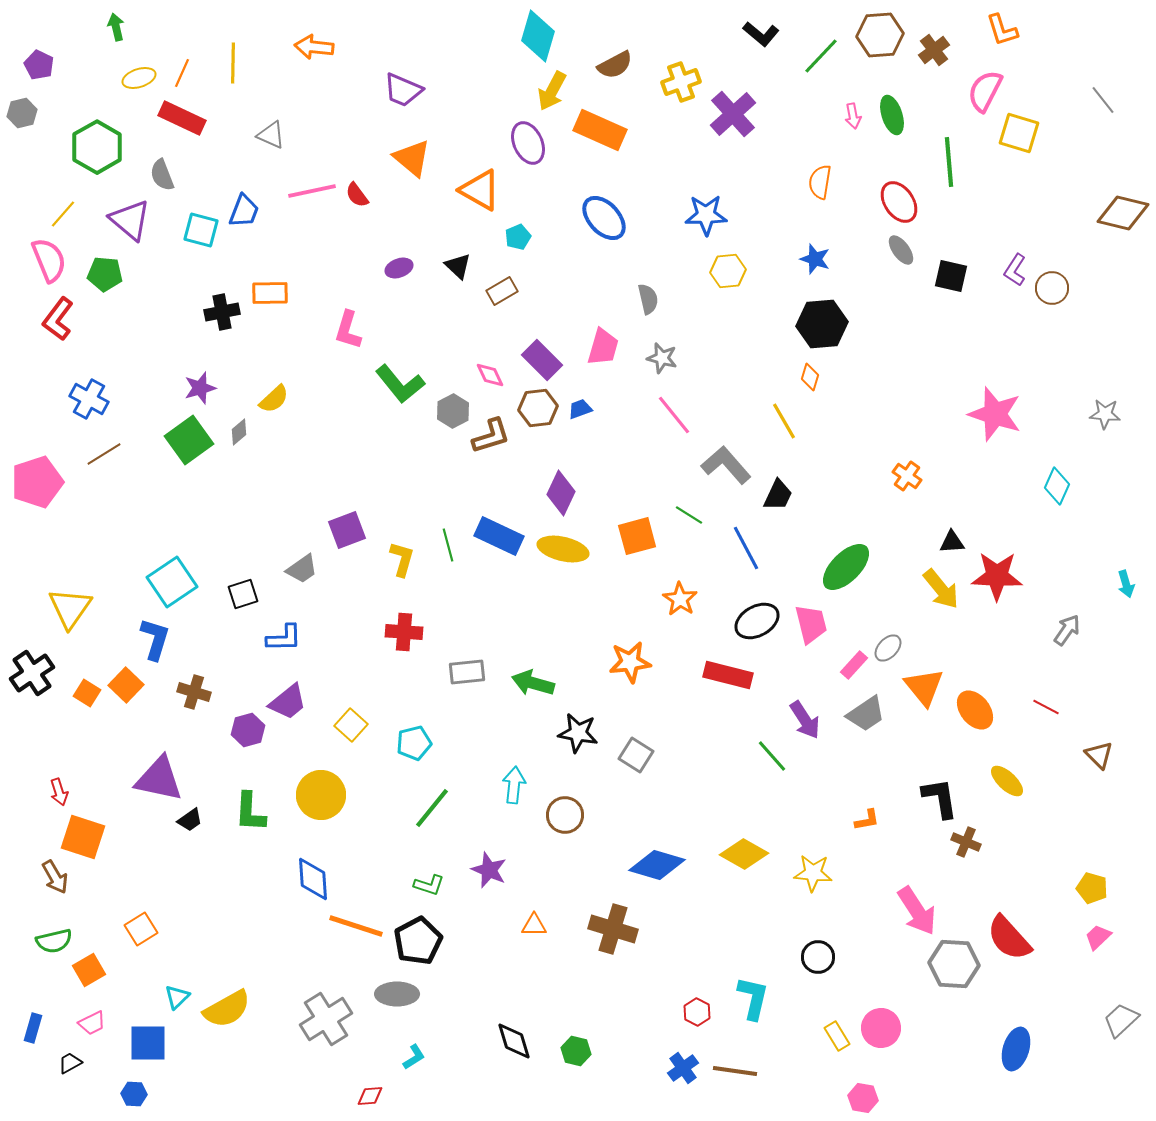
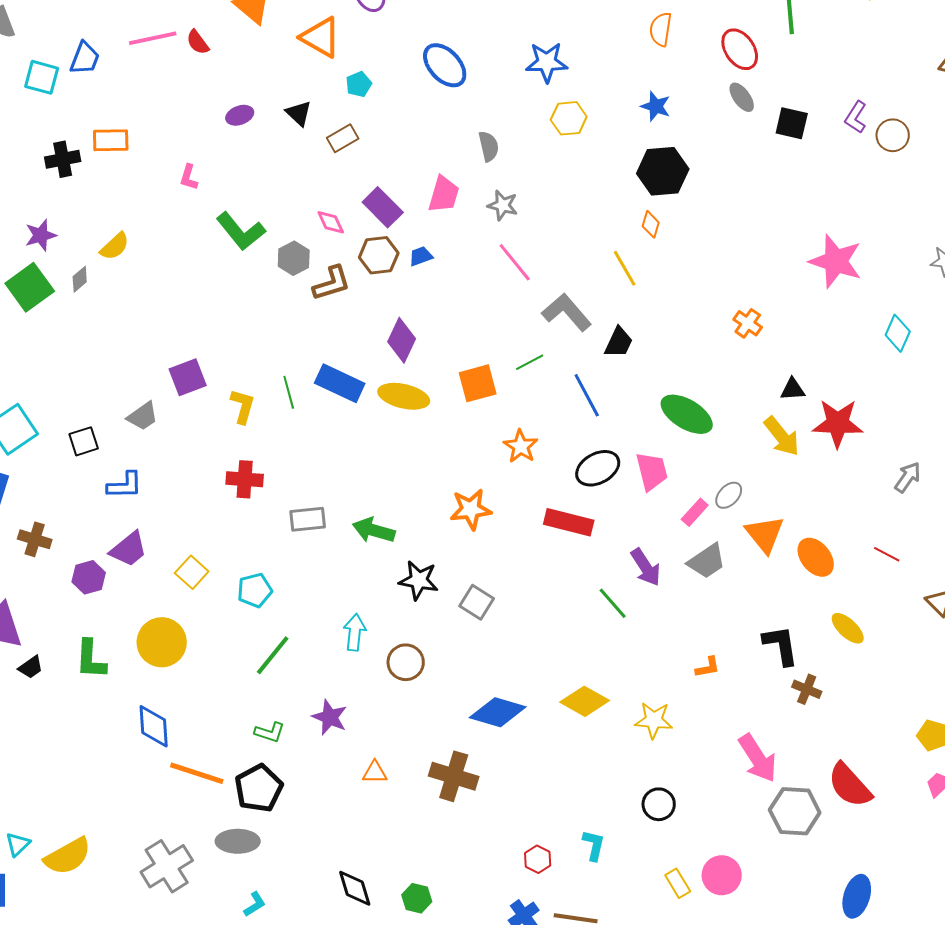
pink L-shape: (348, 330) -> (189, 177), size x0.7
green line: (689, 515) -> (530, 362), turned -60
green ellipse: (846, 567) -> (687, 414), turned 76
cyan L-shape: (753, 998) -> (594, 845), size x0.7

